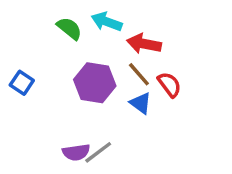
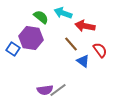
brown line: (139, 74) -> (71, 44), moved
purple hexagon: (95, 83) -> (31, 38), moved

